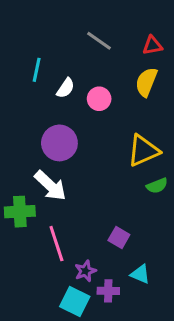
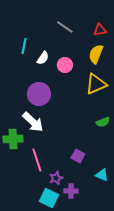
yellow triangle: (143, 151) -> (96, 84), moved
cyan triangle: (140, 274) -> (102, 175), moved

